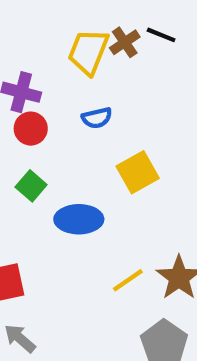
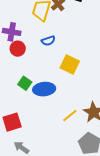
yellow square: (138, 172) -> (70, 65), turned -30
green square: (31, 186) -> (25, 83), moved

